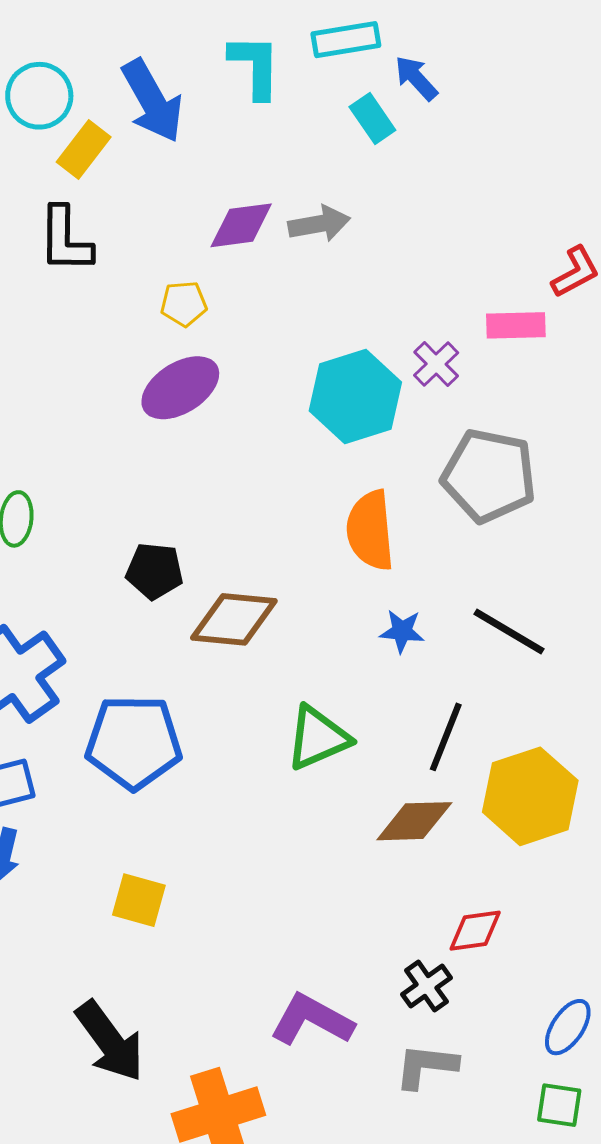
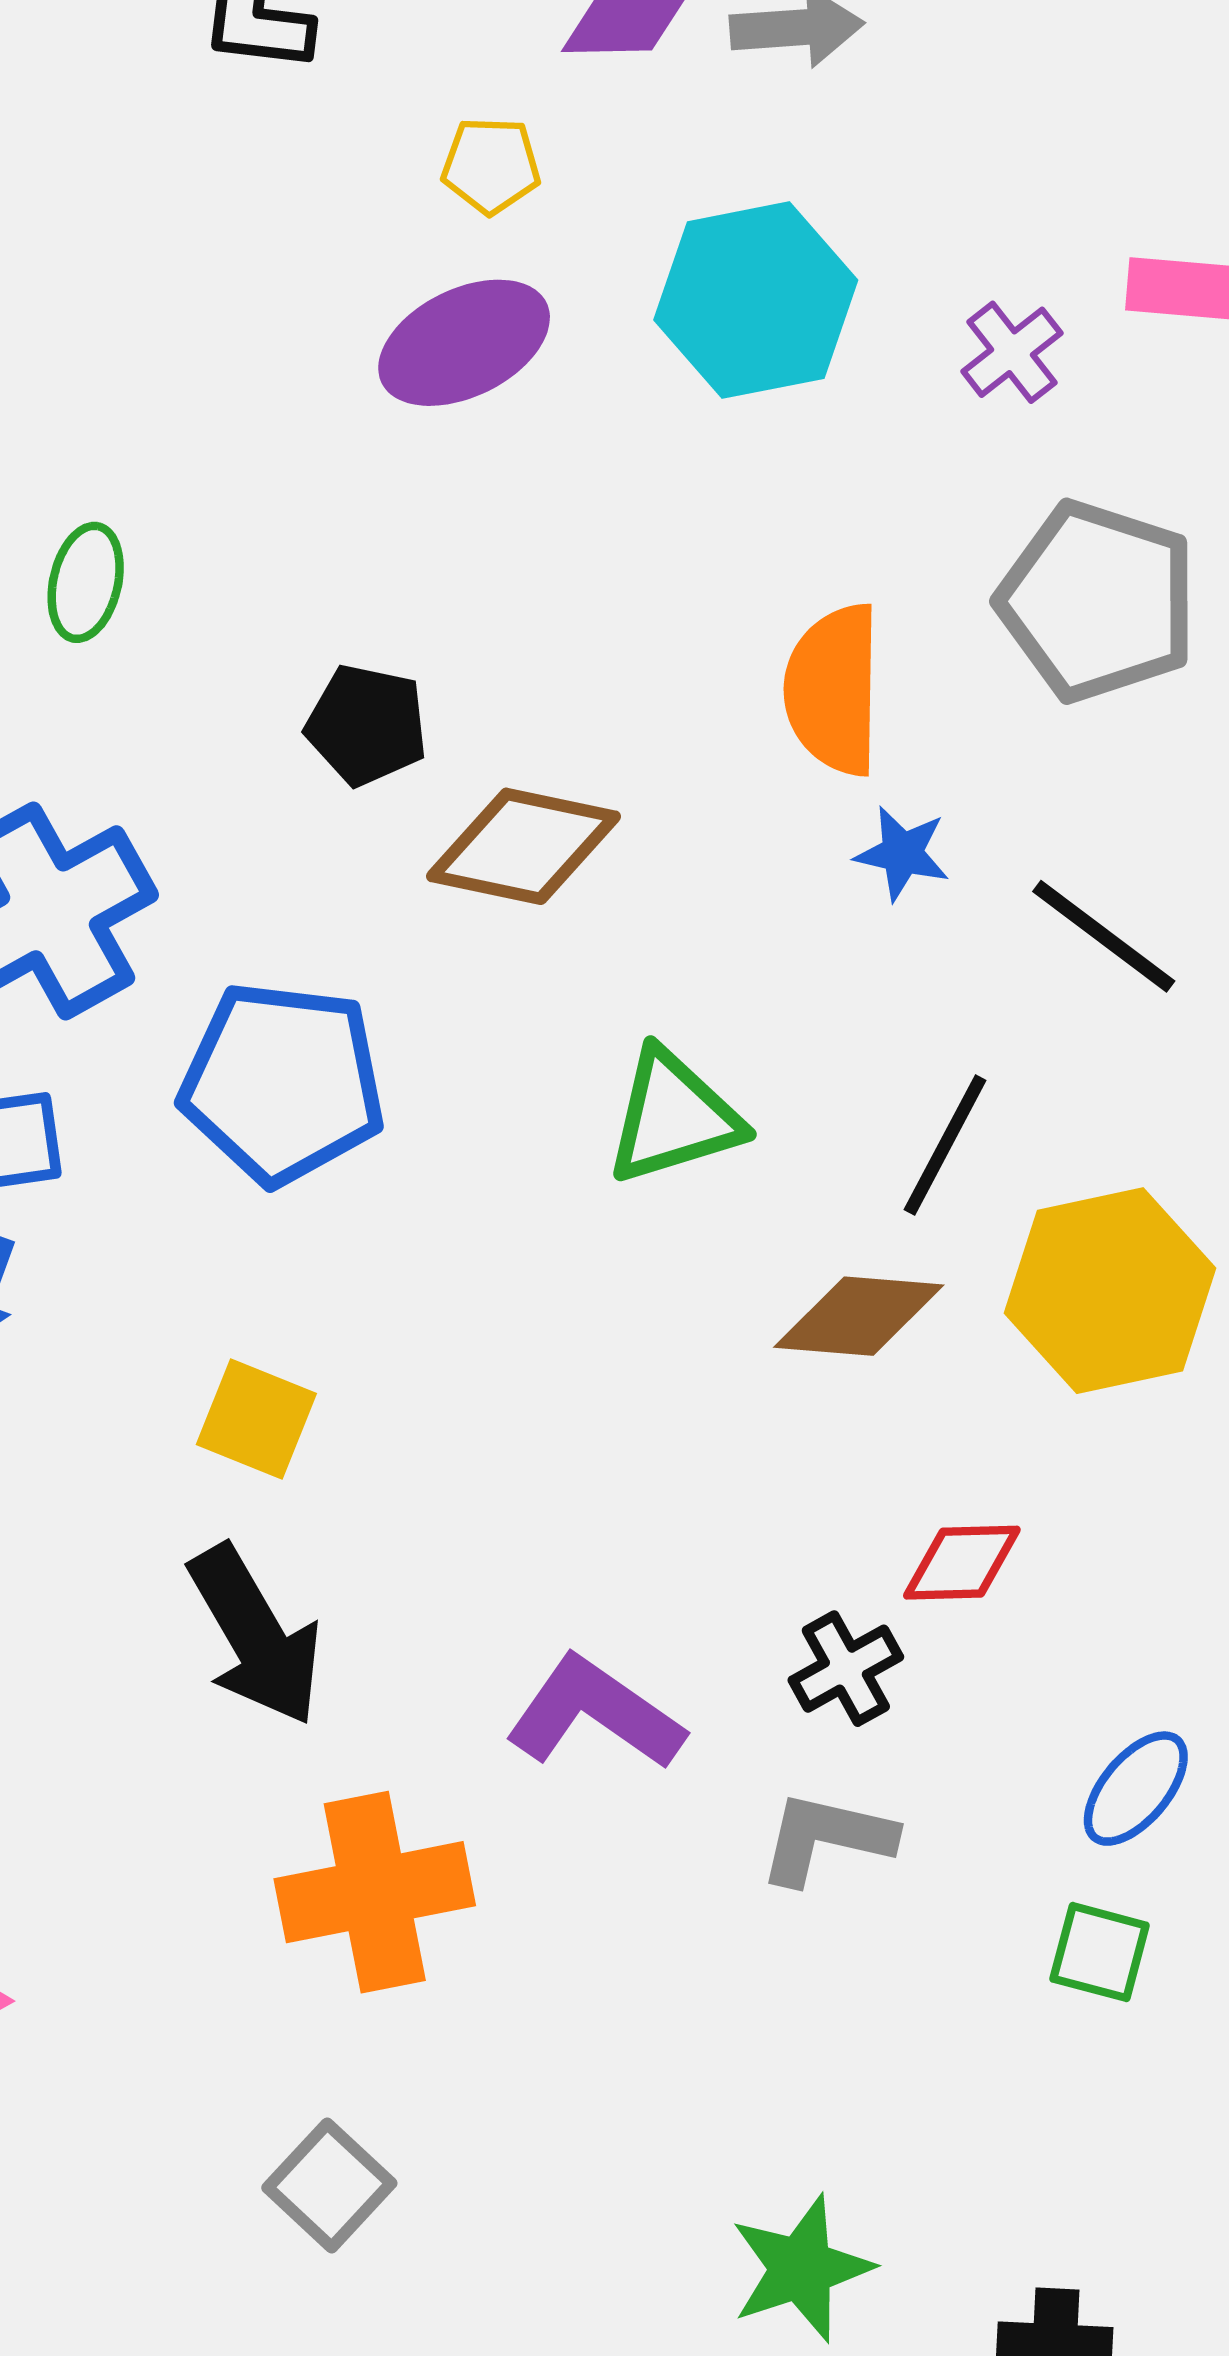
cyan hexagon: (355, 397) -> (756, 300), moved
blue star: (402, 631) -> (902, 853), moved
black arrow: (110, 1041) -> (255, 1635), moved

